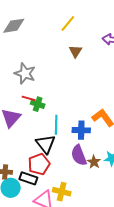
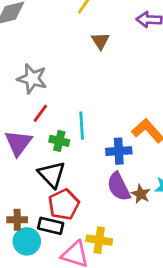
red line: (29, 98) -> (40, 113), turned -64
green cross: (38, 104) -> (59, 141), moved
cyan line: (56, 125) -> (82, 126), moved
black triangle: (46, 144) -> (52, 174), moved

